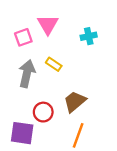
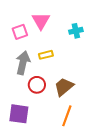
yellow rectangle: (54, 64) -> (46, 55), turned -48
red circle: (43, 112) -> (37, 85), moved

